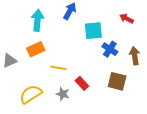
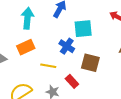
blue cross: (110, 49) -> (67, 46), moved
brown square: (117, 81) -> (90, 63), moved

